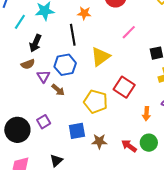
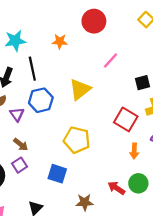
black line: (73, 35) -> (32, 69), moved
red square: (124, 87) -> (126, 119), moved
brown arrow: (58, 90) -> (21, 144), moved
blue square: (77, 131) -> (57, 174), turned 30
brown star: (99, 141) -> (85, 202), moved

